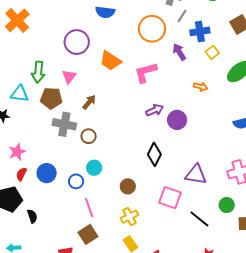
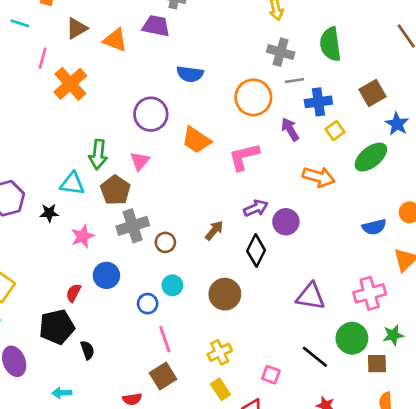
gray line: (182, 16) -> (294, 81), turned 48
orange arrow: (201, 87) -> (319, 177), size x1.6
brown pentagon: (51, 98) -> (115, 190), turned 30
brown arrow: (89, 102) -> (214, 230), moved
gray cross: (64, 124) -> (133, 226), turned -30
pink star: (17, 152) -> (83, 236), moved
black diamond: (154, 154) -> (256, 250), moved
blue circle: (47, 173) -> (106, 275), moved
brown circle: (128, 186) -> (225, 294), moved, size x1.5
pink square: (170, 198) -> (271, 375), moved, size x0.6
green circle: (227, 205) -> (352, 338), size x1.5

